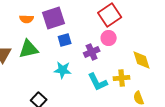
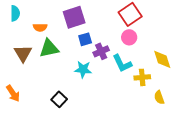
orange semicircle: (27, 19) -> (40, 27), moved
purple cross: (92, 52) -> (101, 51), moved
cyan L-shape: (98, 82) -> (122, 63), moved

